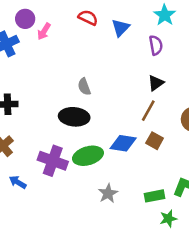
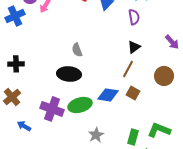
green rectangle: (155, 196) -> (133, 137), turned -63

